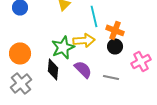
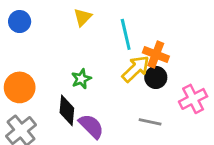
yellow arrow: (84, 40) -> (136, 69), moved, turned -40
green star: (63, 47) -> (81, 79), size x0.6
purple semicircle: (83, 69) -> (91, 126), moved

